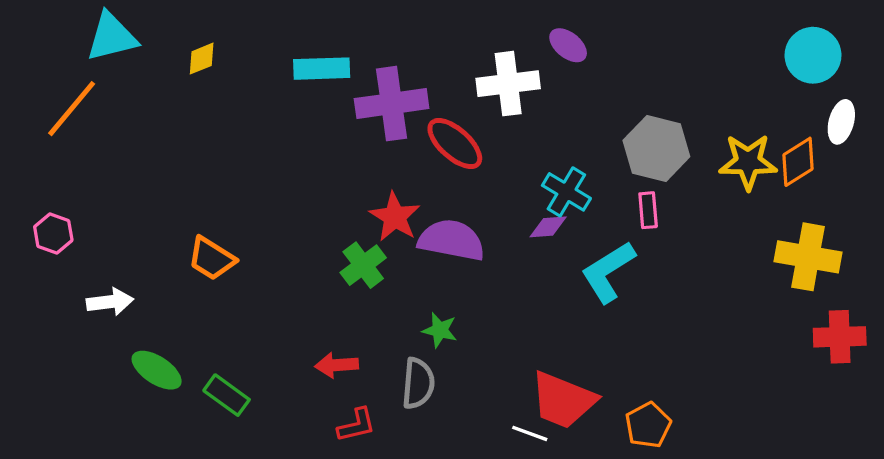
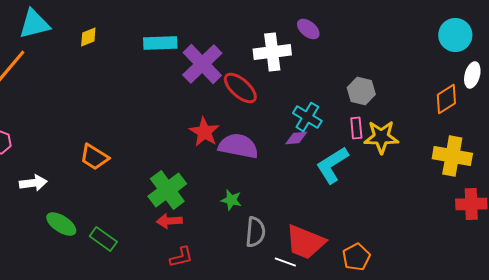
purple cross: (392, 104) -> (202, 64), turned -36
gray hexagon: (656, 149) -> (361, 91), size x0.7
yellow star: (748, 162) -> (381, 137), moved
green cross: (363, 265) -> (167, 190), moved, size x1.4
gray semicircle: (418, 383) -> (255, 232), moved

